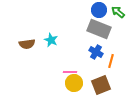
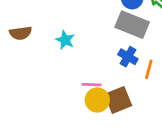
brown semicircle: (27, 44) -> (21, 33), moved
brown square: (101, 85) -> (118, 100), moved

